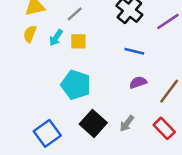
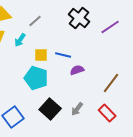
yellow square: (78, 41) -> (41, 55), moved
blue line: (134, 51) -> (63, 55), moved
purple semicircle: (138, 82) -> (77, 70), moved

